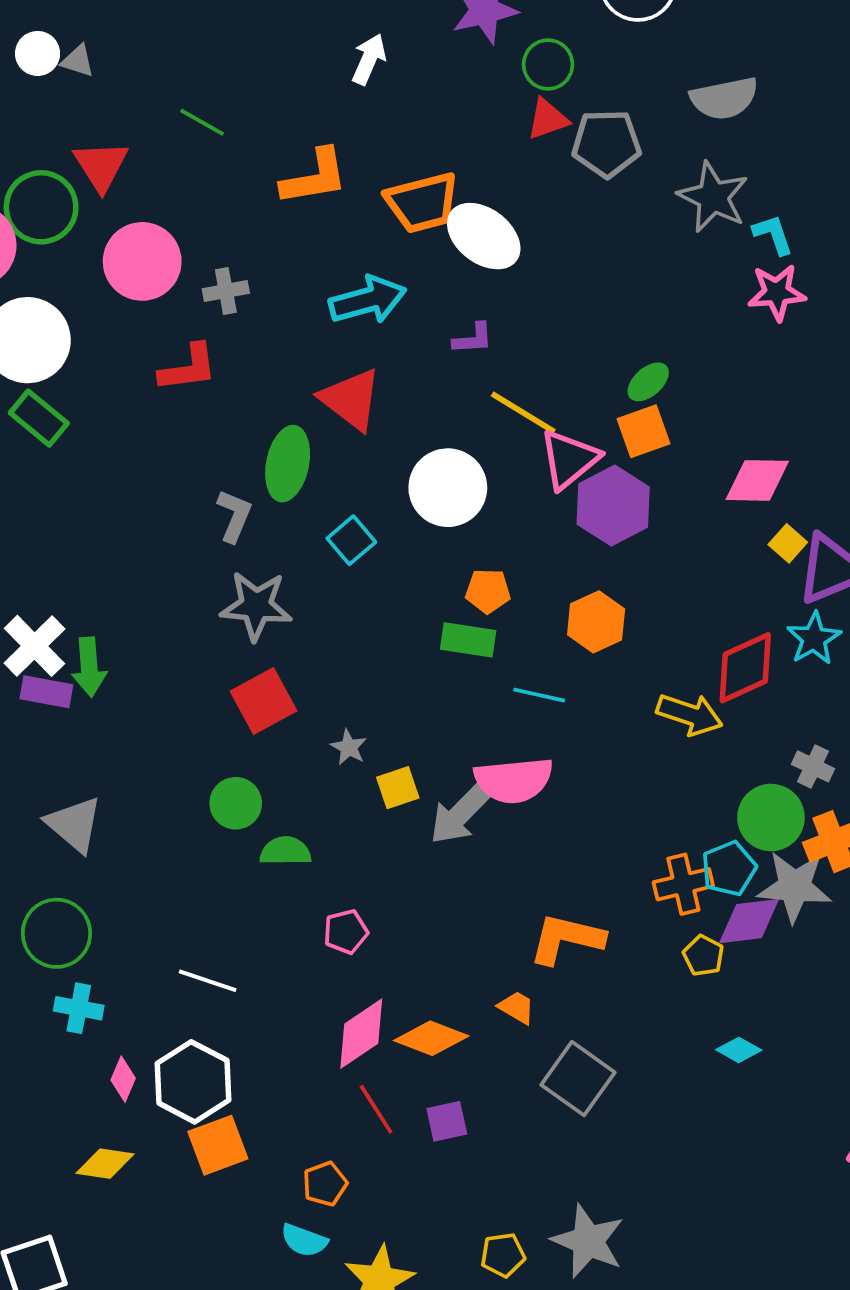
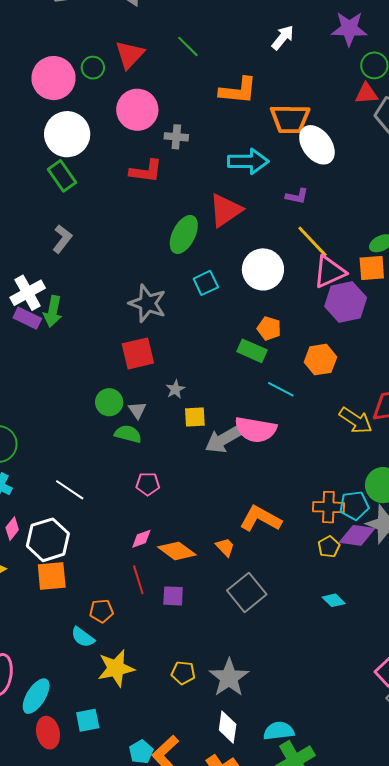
green circle: (41, 207) -> (93, 68), size x0.6
red triangle: (351, 399) -> (226, 210), turned 33
gray L-shape: (234, 516) -> (62, 239), moved
gray triangle: (74, 824) -> (137, 410), moved, size x0.6
pink diamond: (361, 1034) -> (141, 539), size x0.6

